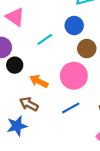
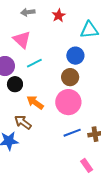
cyan line: (45, 39) -> (34, 63), moved
brown circle: (87, 49) -> (70, 77), moved
blue line: (71, 108) -> (72, 133), moved

